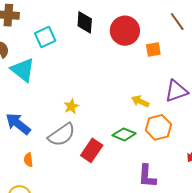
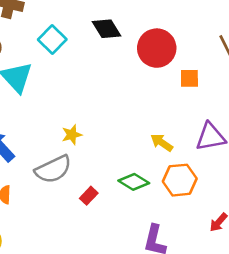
black diamond: (85, 22) -> (106, 29), turned -45
cyan square: (45, 37) -> (52, 40), turned -30
red rectangle: (92, 150) -> (89, 196), size x0.6

